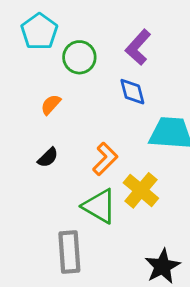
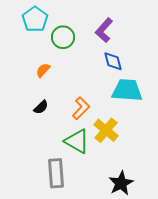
blue diamond: (132, 92) -> (113, 61), moved

